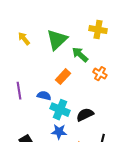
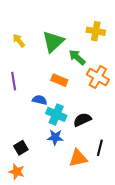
orange cross: (100, 74) -> (98, 77), size x1.5
orange rectangle: (63, 77) -> (59, 80), turned 70
purple line: (19, 91) -> (14, 81), moved

